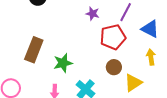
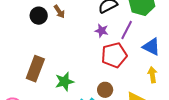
purple star: (93, 14) -> (102, 31), moved
brown circle: (114, 67) -> (105, 90), moved

